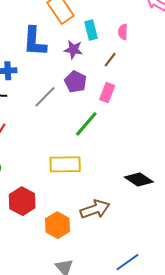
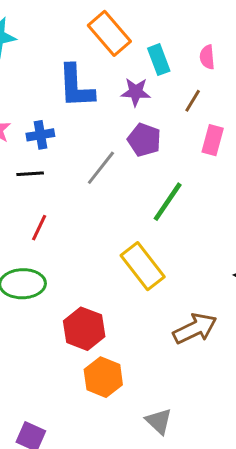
pink rectangle: (107, 93) -> (213, 140), moved
yellow rectangle: (65, 164) -> (143, 266), turned 60
orange hexagon: (57, 225) -> (103, 377), moved

